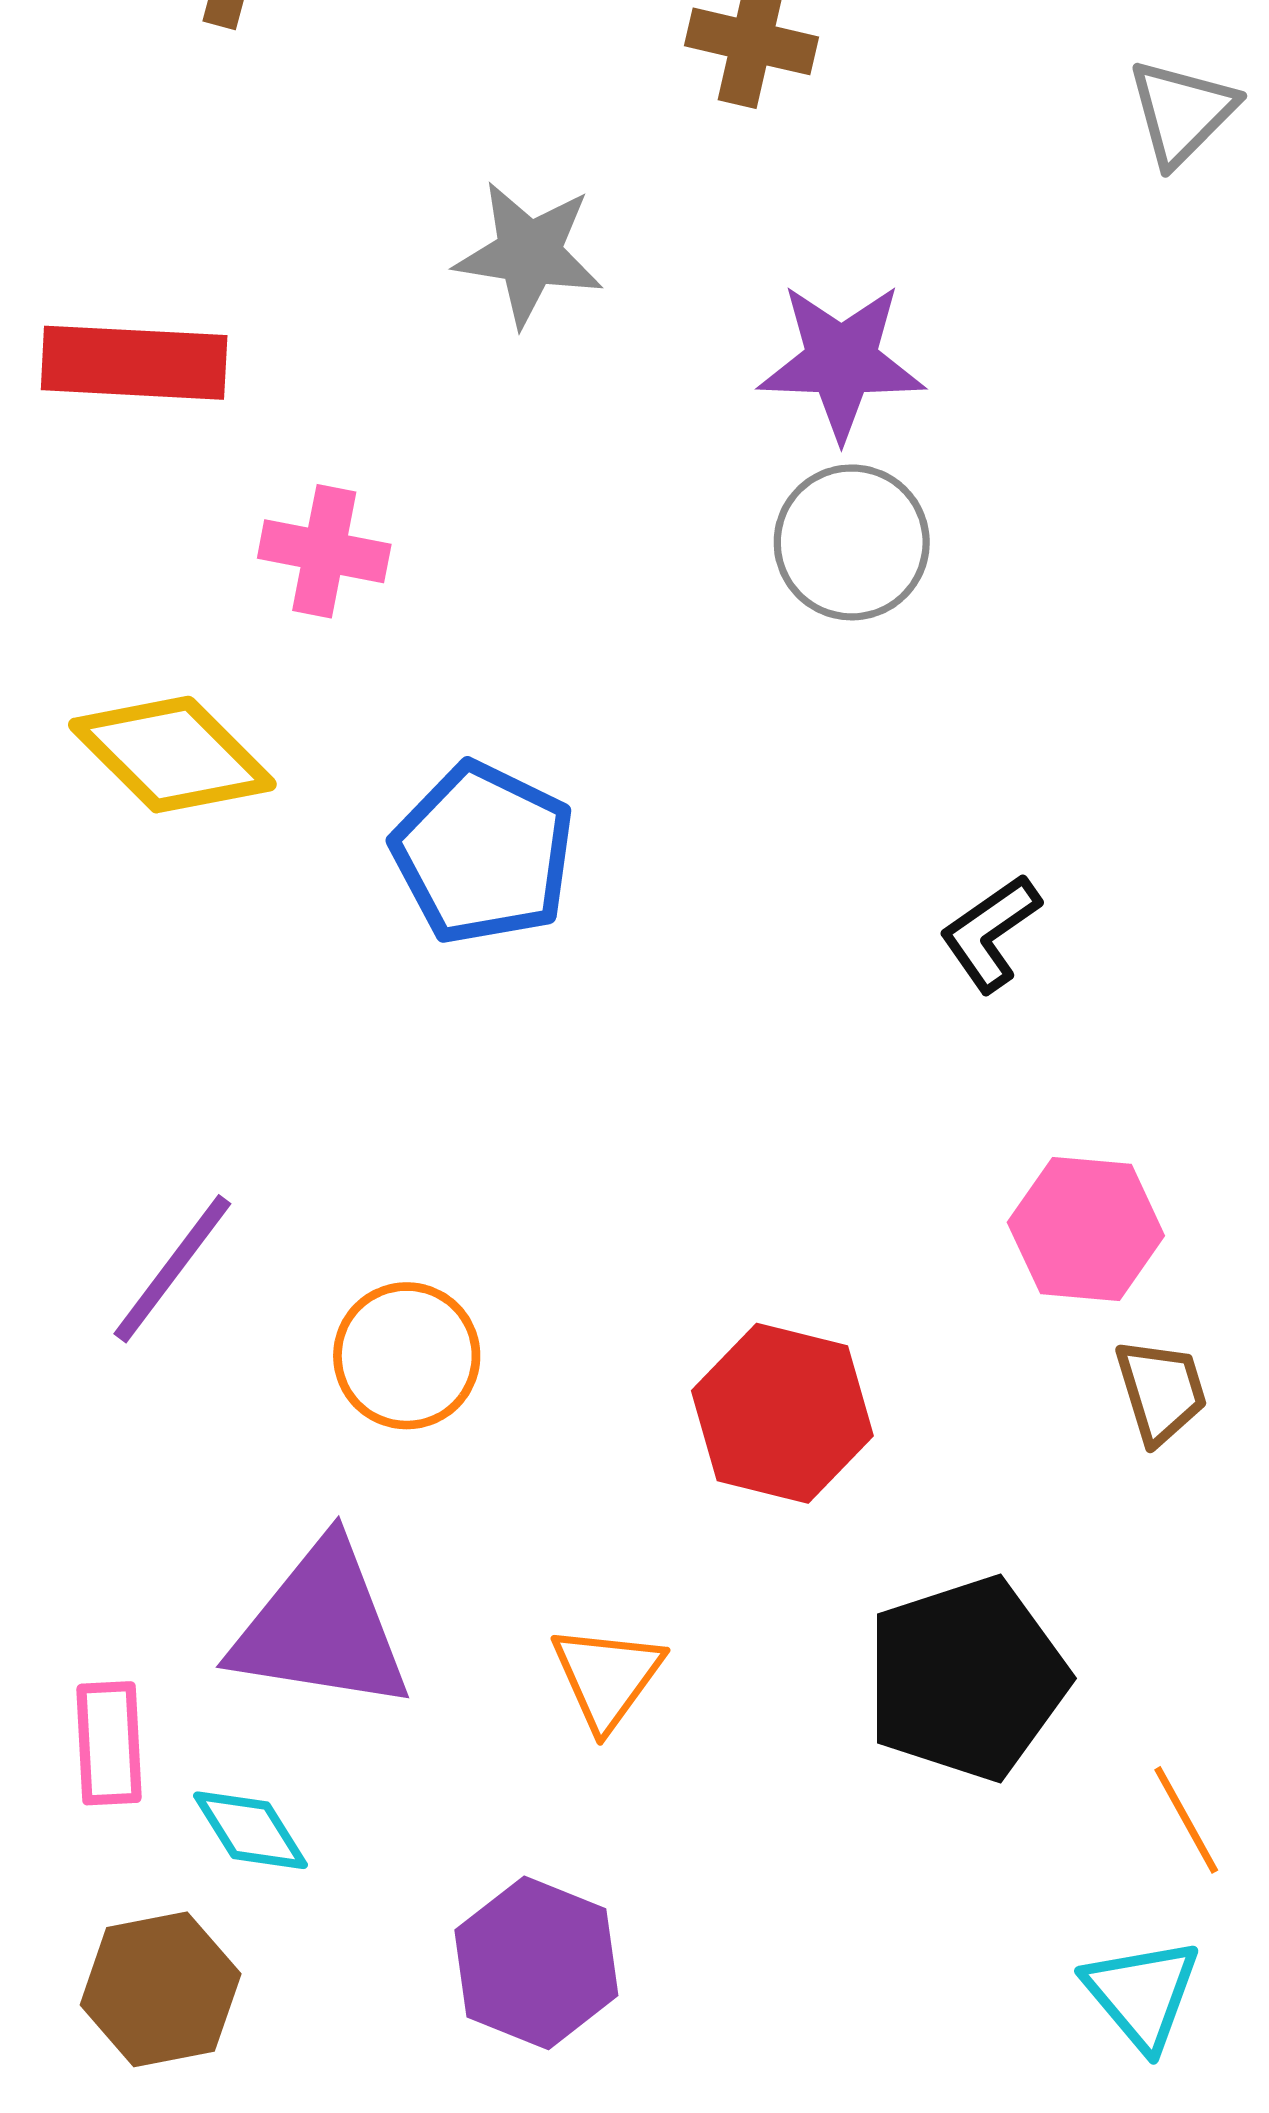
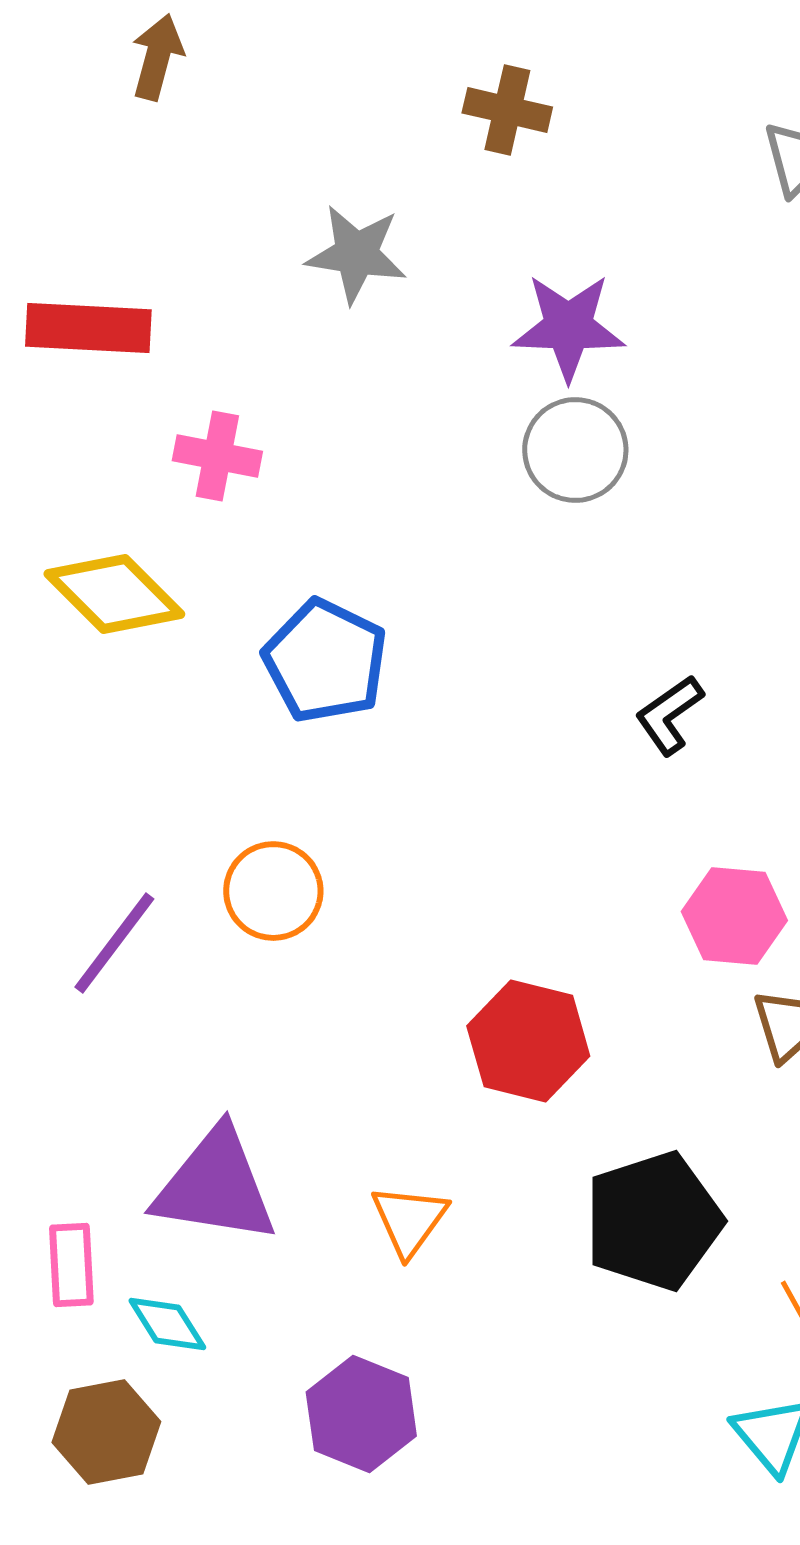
orange circle: (407, 1356) -> (273, 891), moved

